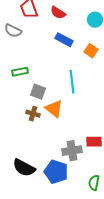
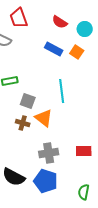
red semicircle: (58, 13) -> (60, 22), moved
orange square: (91, 51) -> (77, 52), moved
gray cross: (72, 151) -> (49, 153), moved

